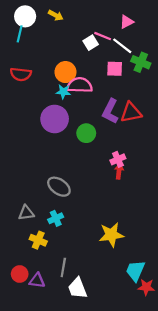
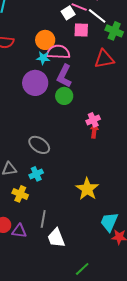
pink square: (115, 69) -> (81, 30), moved
purple L-shape: (110, 111) -> (64, 76), moved
red triangle: (131, 112) -> (104, 59), moved
yellow star: (111, 235) -> (87, 189), turned -30

